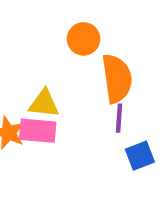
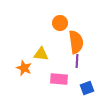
pink rectangle: (38, 131) -> (59, 79), moved
blue square: (140, 156) -> (87, 88), moved

